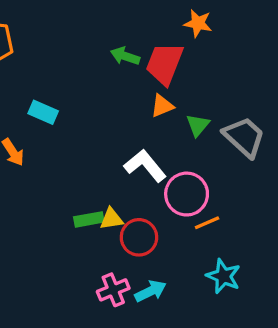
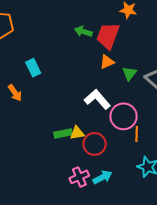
cyan rectangle: (43, 112) -> (33, 68), turned 42
orange line: (207, 223) -> (137, 134), turned -63

